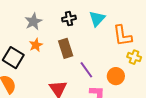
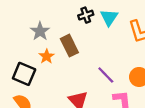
black cross: (69, 19) -> (86, 15), moved
brown rectangle: (66, 48) -> (69, 46), moved

